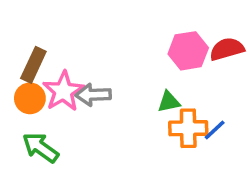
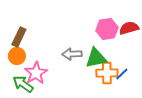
pink star: (63, 91) -> (36, 73), moved
gray arrow: (93, 95) -> (72, 54), moved
green triangle: (169, 102) -> (96, 58), size x1.6

